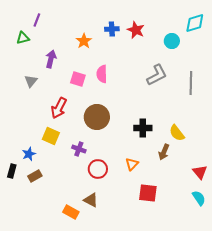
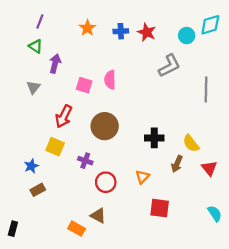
green triangle: (23, 38) -> (36, 46), moved, turned 48
orange star: (84, 41) -> (87, 28), moved
cyan circle: (172, 41) -> (187, 36), moved
gray L-shape: (157, 75) -> (169, 66), moved
black rectangle: (12, 171) -> (13, 229), moved
red triangle: (200, 172) -> (209, 168), moved

